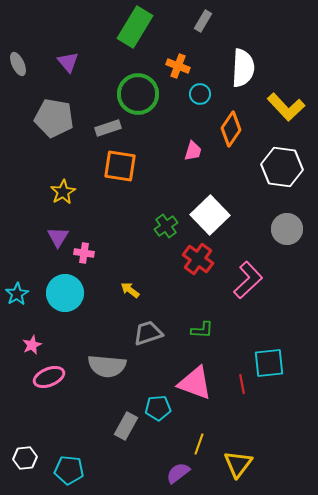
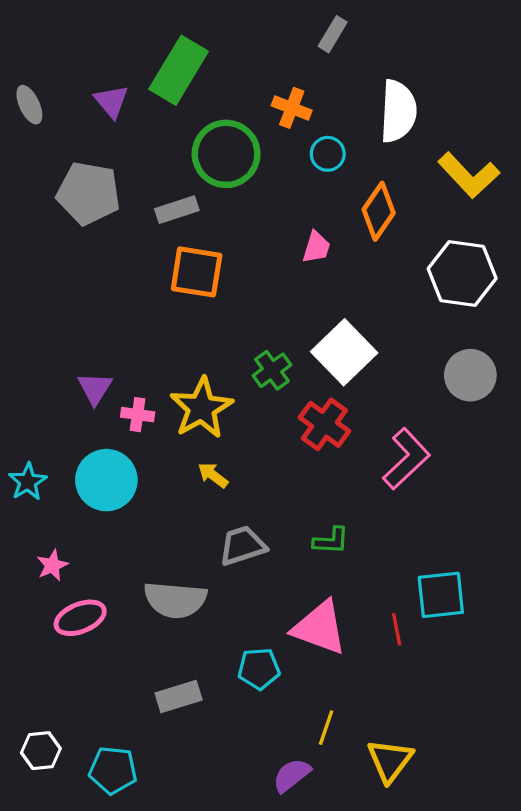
green rectangle: (135, 27) -> (179, 70), moved
yellow star: (63, 192) -> (201, 408), moved, size x1.5
gray rectangle: (126, 426) -> (179, 696), moved, turned 44

